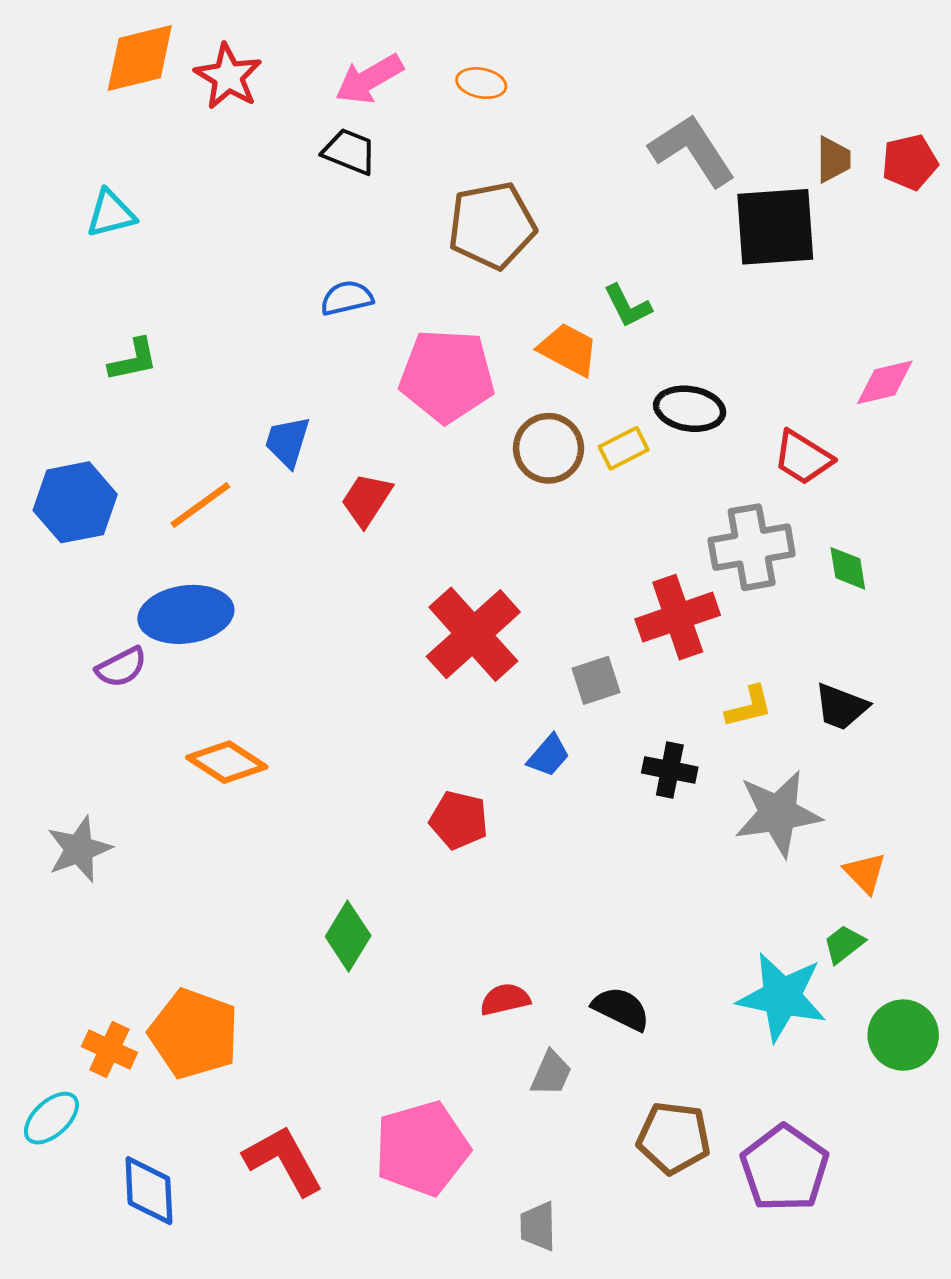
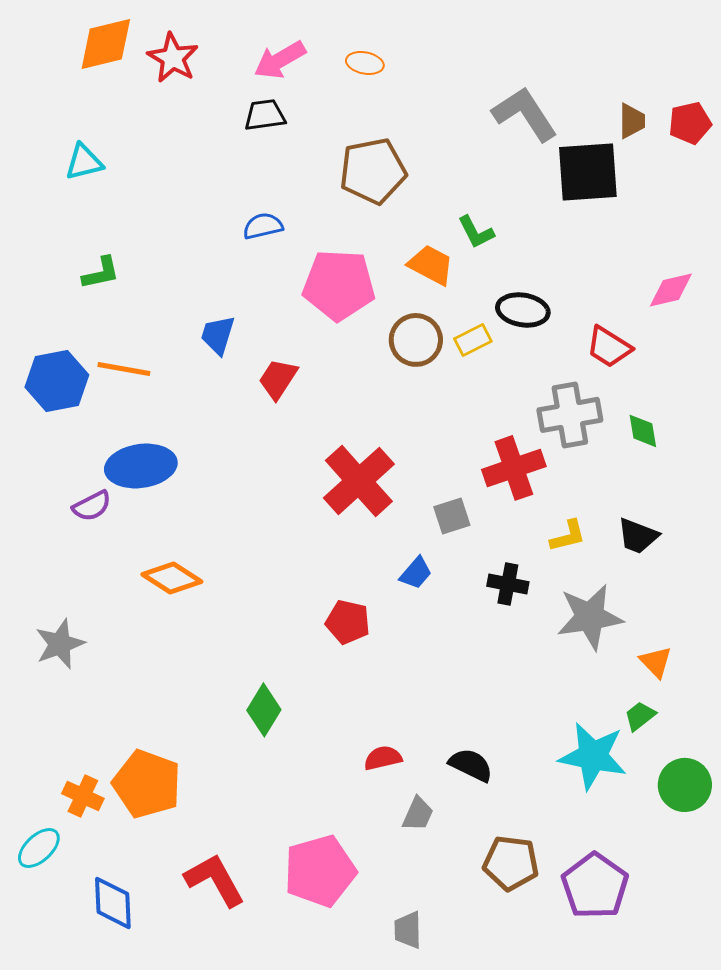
black trapezoid: (349, 152) -> (265, 115), turned -30
orange line: (200, 505) -> (124, 369), moved, turned 46

